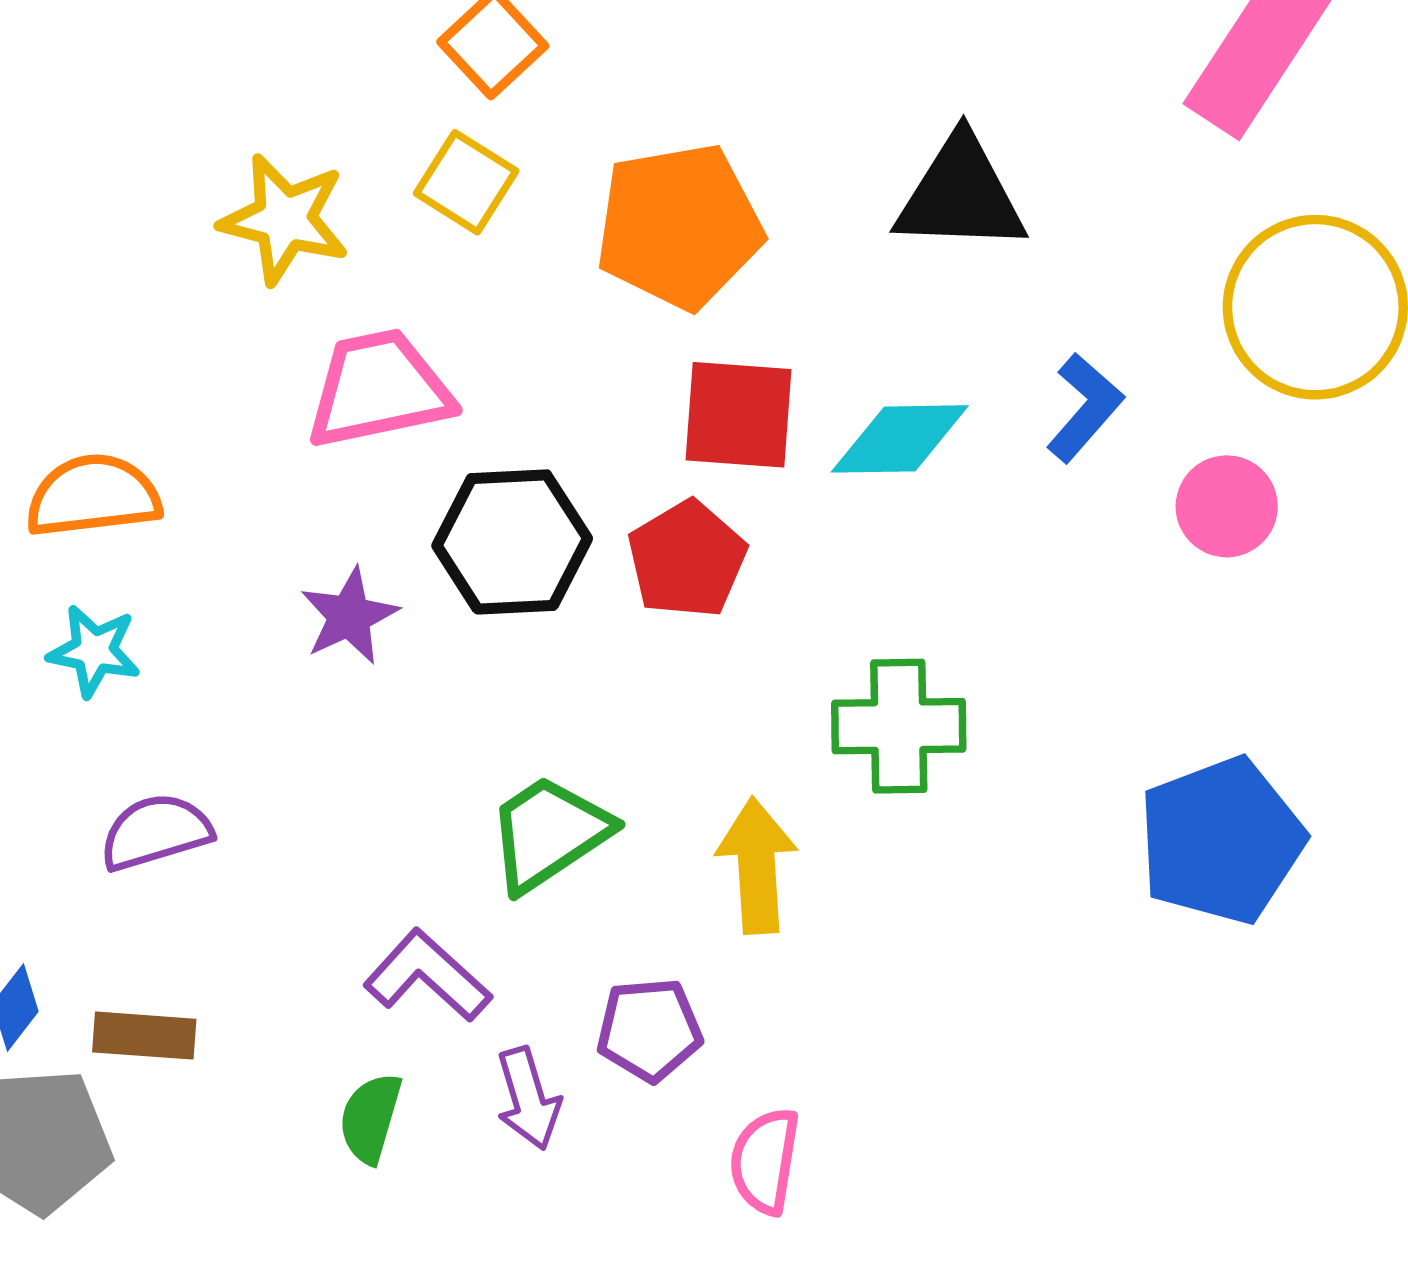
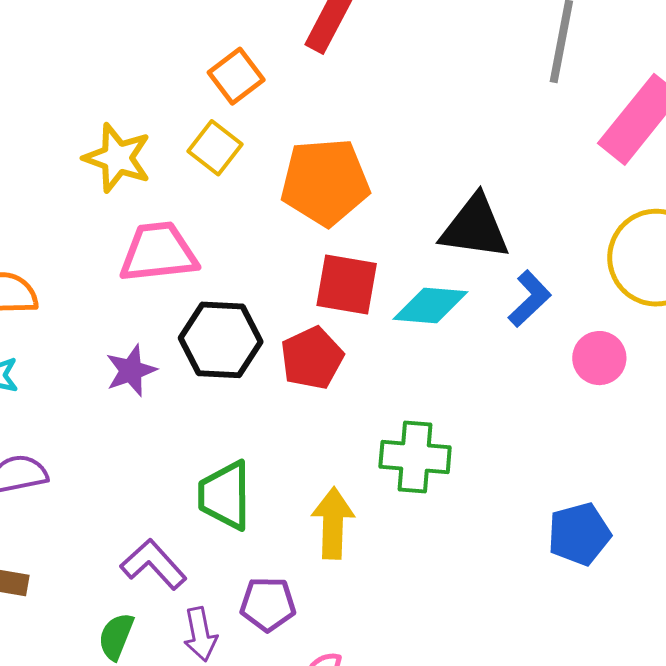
black triangle: (961, 195) -> (475, 227), moved
green trapezoid: (549, 833) -> (225, 495), turned -62
blue pentagon: (1221, 841) -> (579, 534), size x0.7

